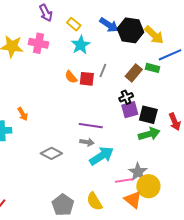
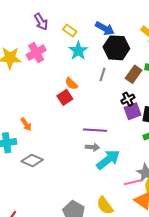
black hexagon: (130, 30) -> (116, 48), moved
pink cross: (38, 43) -> (36, 53), turned -36
red square: (87, 79) -> (65, 97), moved, turned -35
gray diamond: (51, 153) -> (32, 160), moved

